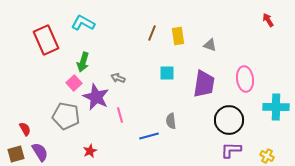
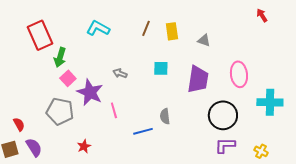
cyan L-shape: (83, 23) -> (98, 28), moved
green arrow: (83, 62) -> (60, 57), moved
gray arrow: (118, 78) -> (120, 73), moved

